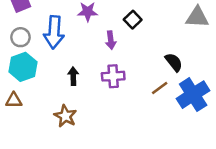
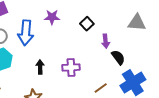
purple arrow: (111, 40) -> (106, 41), moved
brown line: (160, 88) -> (101, 88), moved

